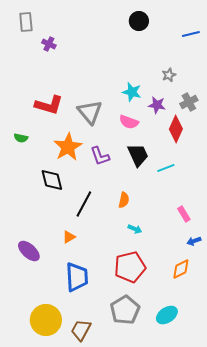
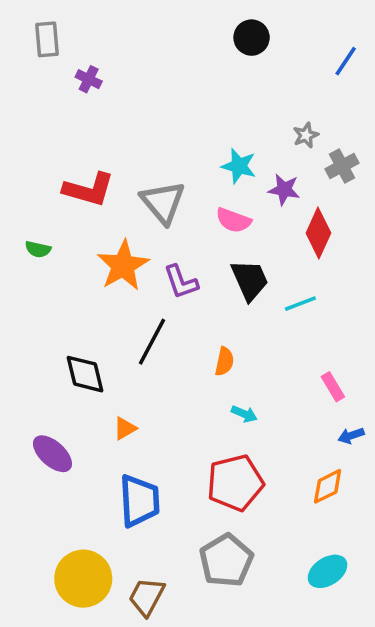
blue line: (191, 34) -> (346, 61), turned -42
gray cross: (189, 102) -> (342, 166), moved
black diamond: (52, 180) -> (85, 374), moved
black line: (84, 204) -> (152, 342), moved
cyan ellipse: (167, 315) -> (328, 571), moved

